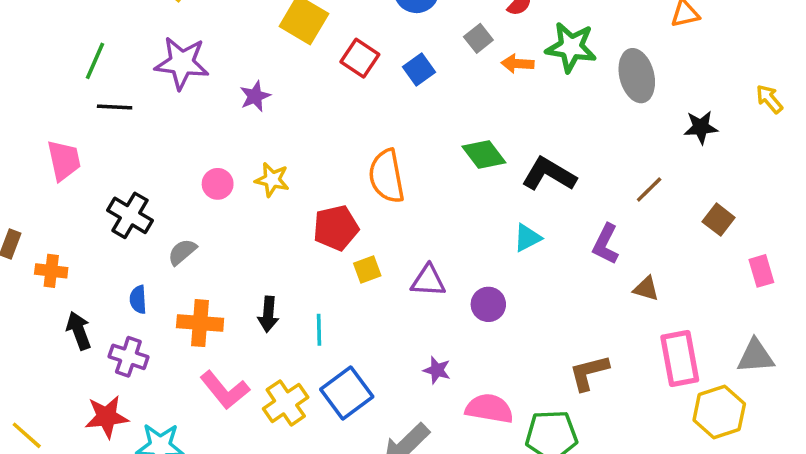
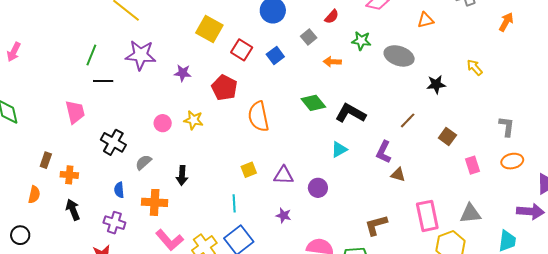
green star: (571, 47) -> (361, 41), size x0.7
orange arrow: (518, 64) -> (332, 62), moved
gray ellipse: (637, 76) -> (399, 56), turned -56
purple star: (255, 96) -> (183, 73), turned 30
red pentagon: (336, 228) -> (224, 88), moved, turned -30
brown triangle: (646, 289) -> (398, 175), moved
black arrow: (268, 314) -> (182, 176), moved
cyan line: (319, 330) -> (234, 203), moved
black arrow: (79, 331) -> (73, 210), moved
purple star: (437, 370) -> (284, 215), moved

